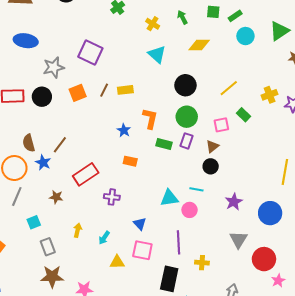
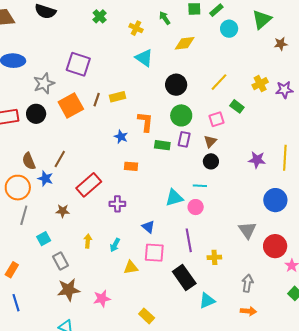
orange square: (78, 93) -> (71, 106), size x1.4
purple star: (234, 202) -> (257, 160), moved, turned -30
black rectangle: (169, 279) -> (184, 277), turned -40

